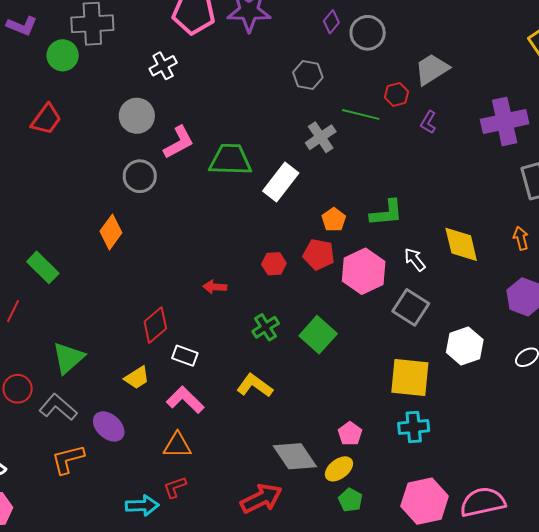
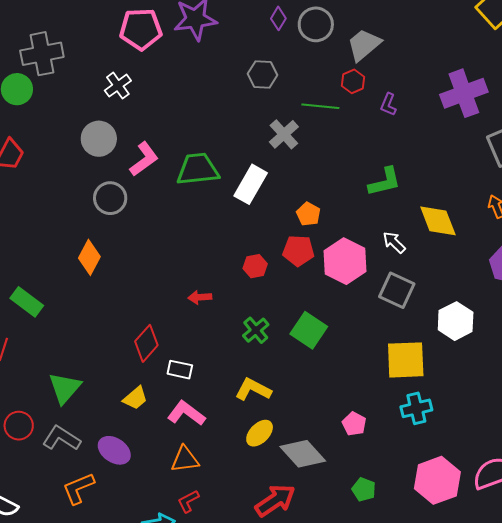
gray trapezoid: (432, 69) -> (364, 45), moved
green L-shape: (387, 213) -> (385, 182), moved
yellow ellipse: (339, 469) -> (260, 433), moved

